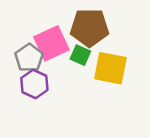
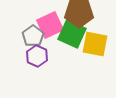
green square: (80, 55) -> (72, 34), size x1.8

